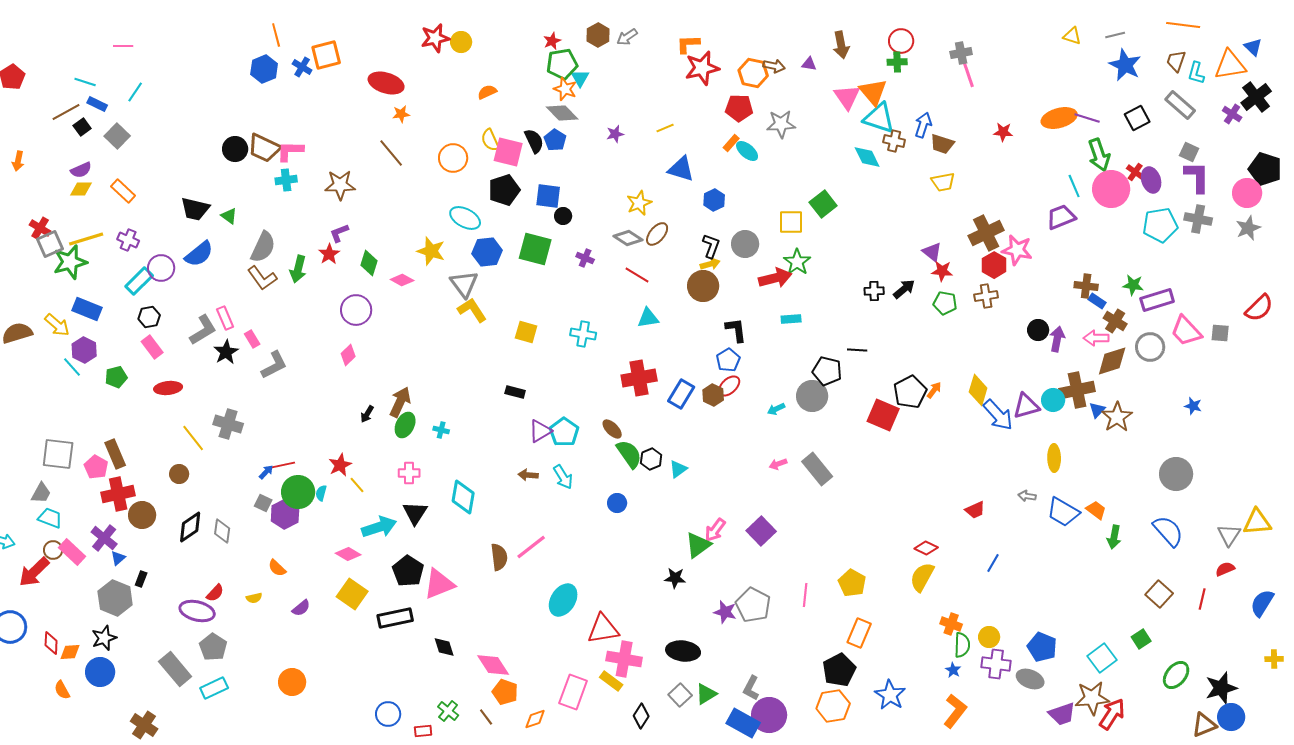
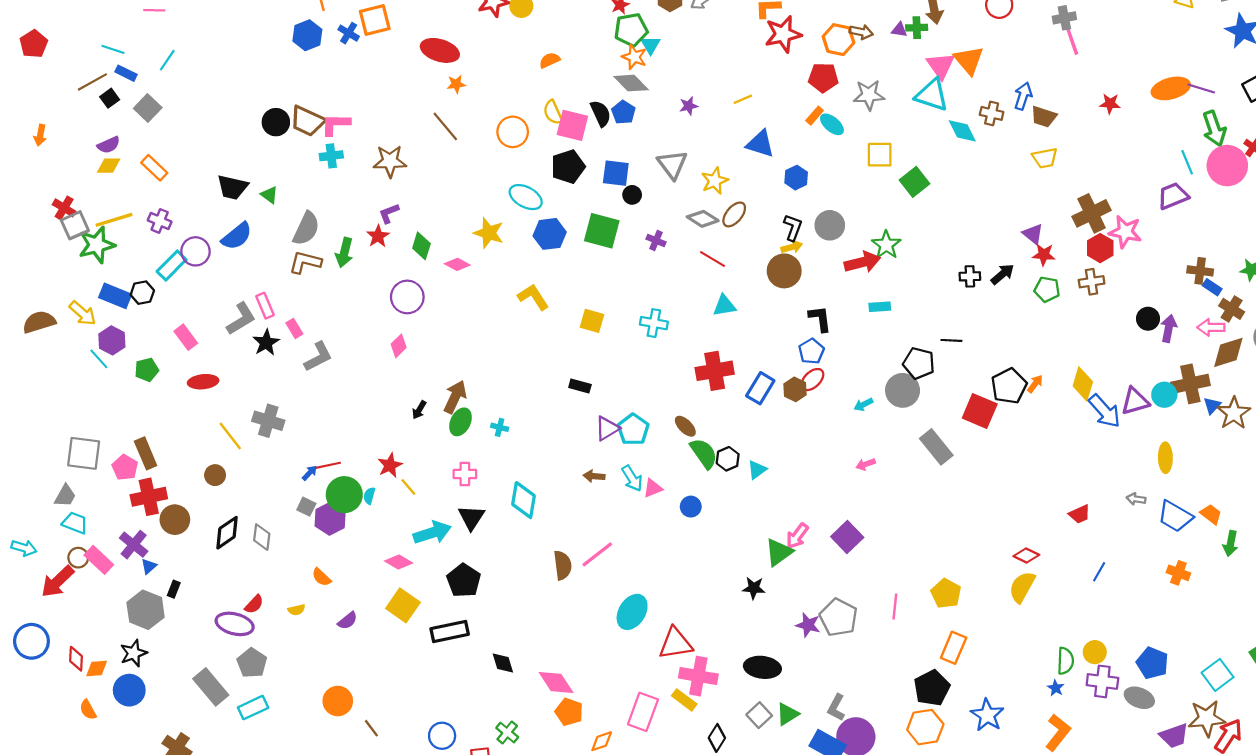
green cross: (897, 62) -> (917, 28), moved
cyan triangle: (879, 118) -> (932, 95), moved
yellow square: (791, 222) -> (880, 155), moved
brown L-shape: (262, 278) -> (305, 262), turned 140
gray triangle: (464, 284) -> (672, 164), moved
black hexagon: (149, 317) -> (142, 293), moved
gray rectangle: (817, 469) -> (936, 447), moved
pink triangle: (439, 584) -> (653, 488), moved, size x0.6
orange cross: (951, 624) -> (1178, 573), moved
brown line: (486, 717) -> (371, 728), moved

